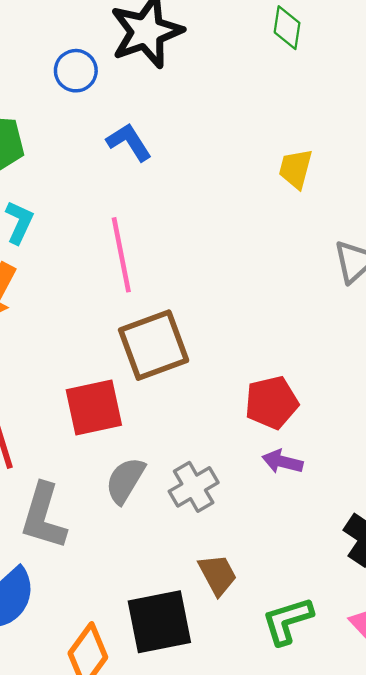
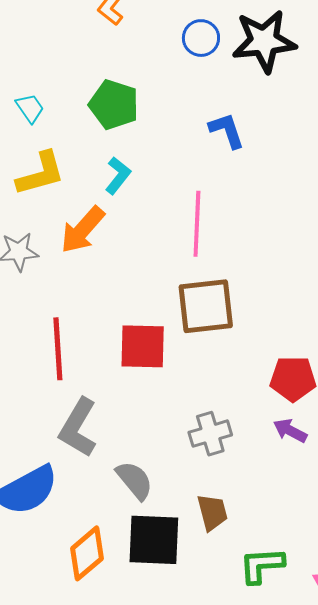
blue circle: (76, 71) -> (201, 38), moved
gray semicircle: (125, 480) -> (134, 480), moved, turned 96

